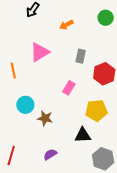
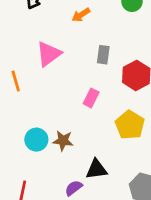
cyan circle: (25, 105) -> (36, 140), moved
yellow pentagon: (96, 111) -> (130, 125), turned -30
black triangle: (83, 135) -> (97, 169), moved

